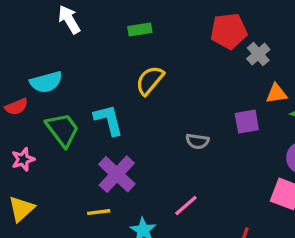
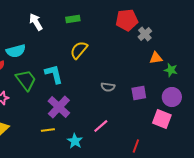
white arrow: (69, 20) -> (36, 22), moved
purple square: (247, 122) -> (139, 93), moved

